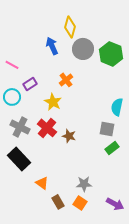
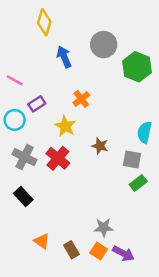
yellow diamond: (70, 27) -> (44, 22), moved
gray circle: (83, 49) -> (104, 45), moved
brown star: (69, 136) -> (100, 146), moved
black rectangle: (19, 159) -> (23, 197), size x0.7
orange triangle: (42, 183) -> (42, 241), moved
purple arrow: (115, 204) -> (123, 253), moved

